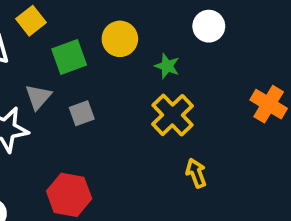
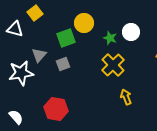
white circle: (209, 26) -> (131, 32), moved
green square: (69, 57) -> (66, 38), moved

